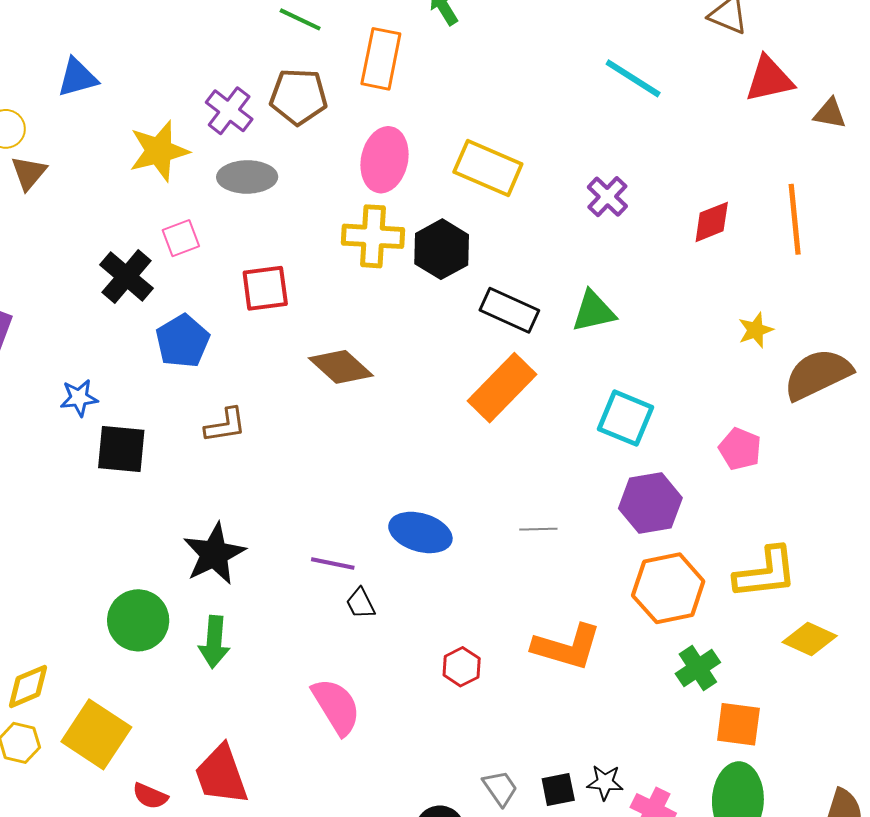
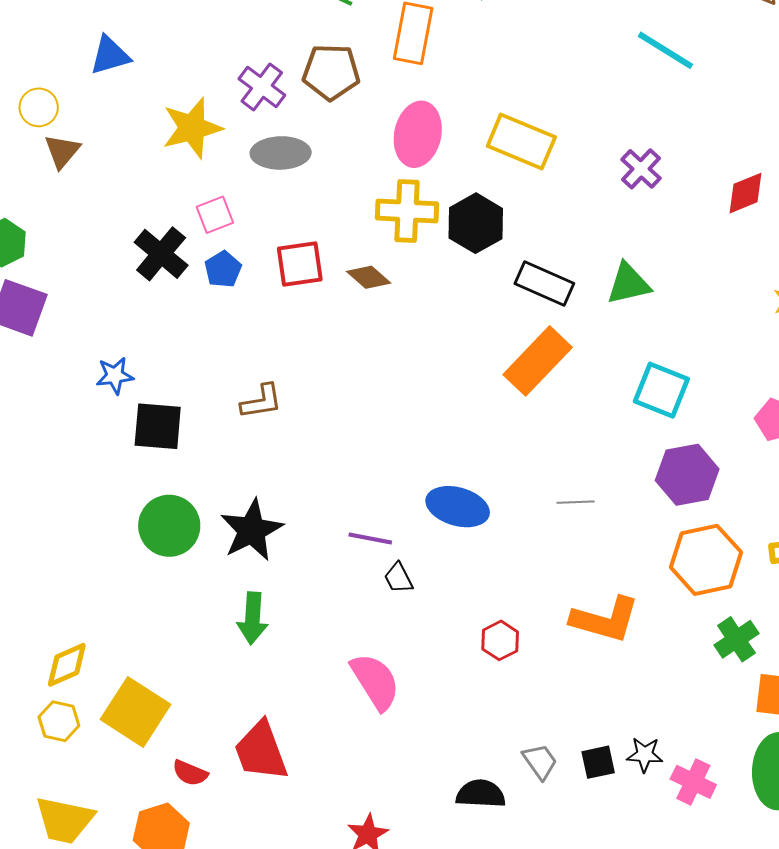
blue pentagon: (183, 341) -> (223, 269), moved, size x0.7
brown diamond: (341, 367) -> (369, 277), moved, size x0.7
green circle: (138, 620) -> (169, 526), moved

